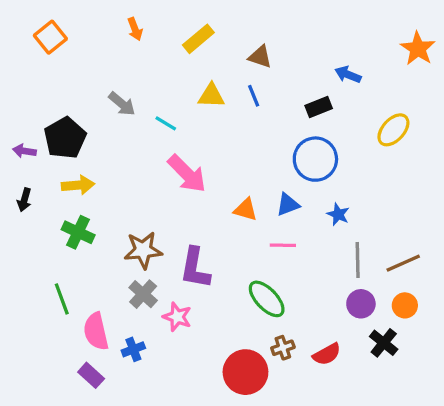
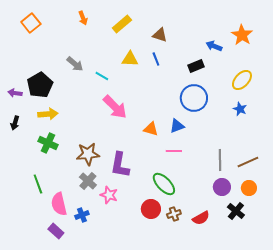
orange star: (418, 49) -> (242, 35), moved
blue star: (338, 214) -> (240, 109), moved
red circle: (245, 372) -> (151, 209), moved, size x0.7

